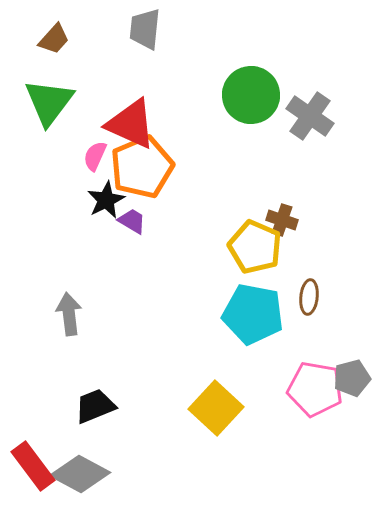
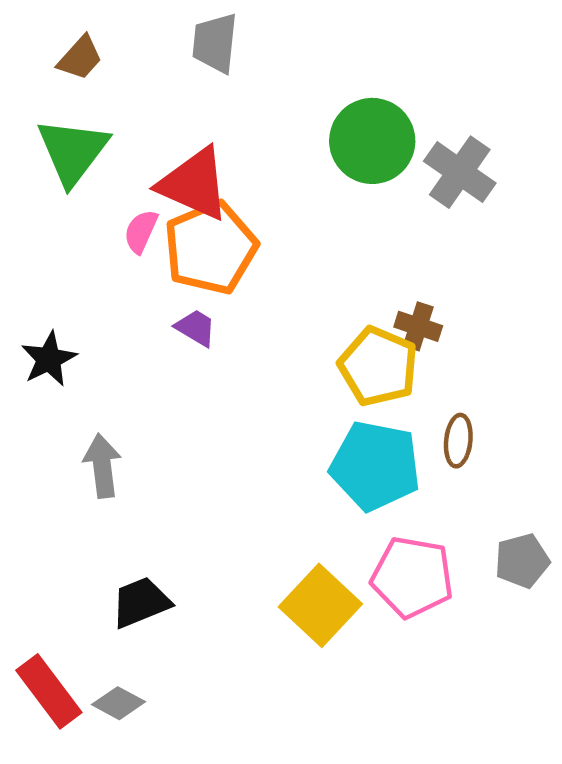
black star: (106, 200) -> (49, 359), moved
pink pentagon: (315, 389) -> (412, 577), moved
gray diamond: (80, 474) -> (119, 703), size x0.6

